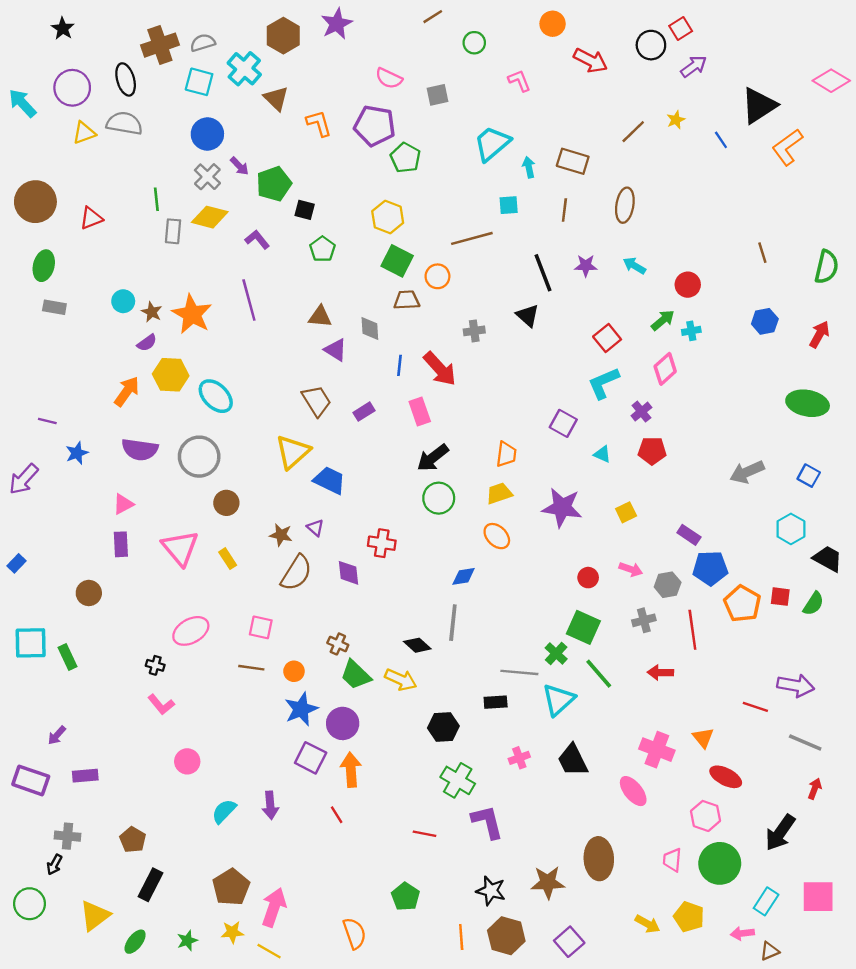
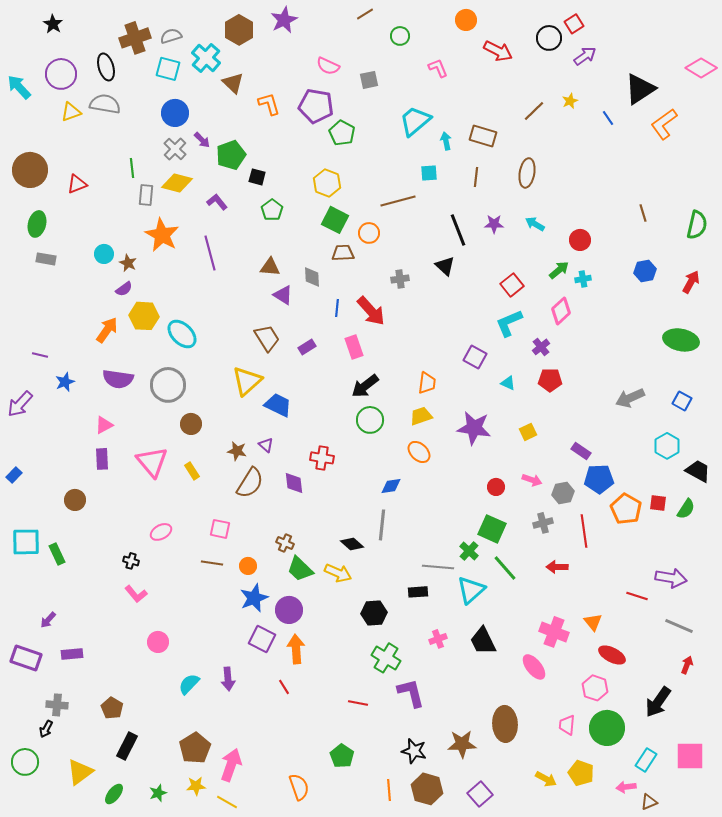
orange star: (192, 314) -> (162, 235), moved
pink ellipse: (191, 631) -> (161, 532), size x0.7

